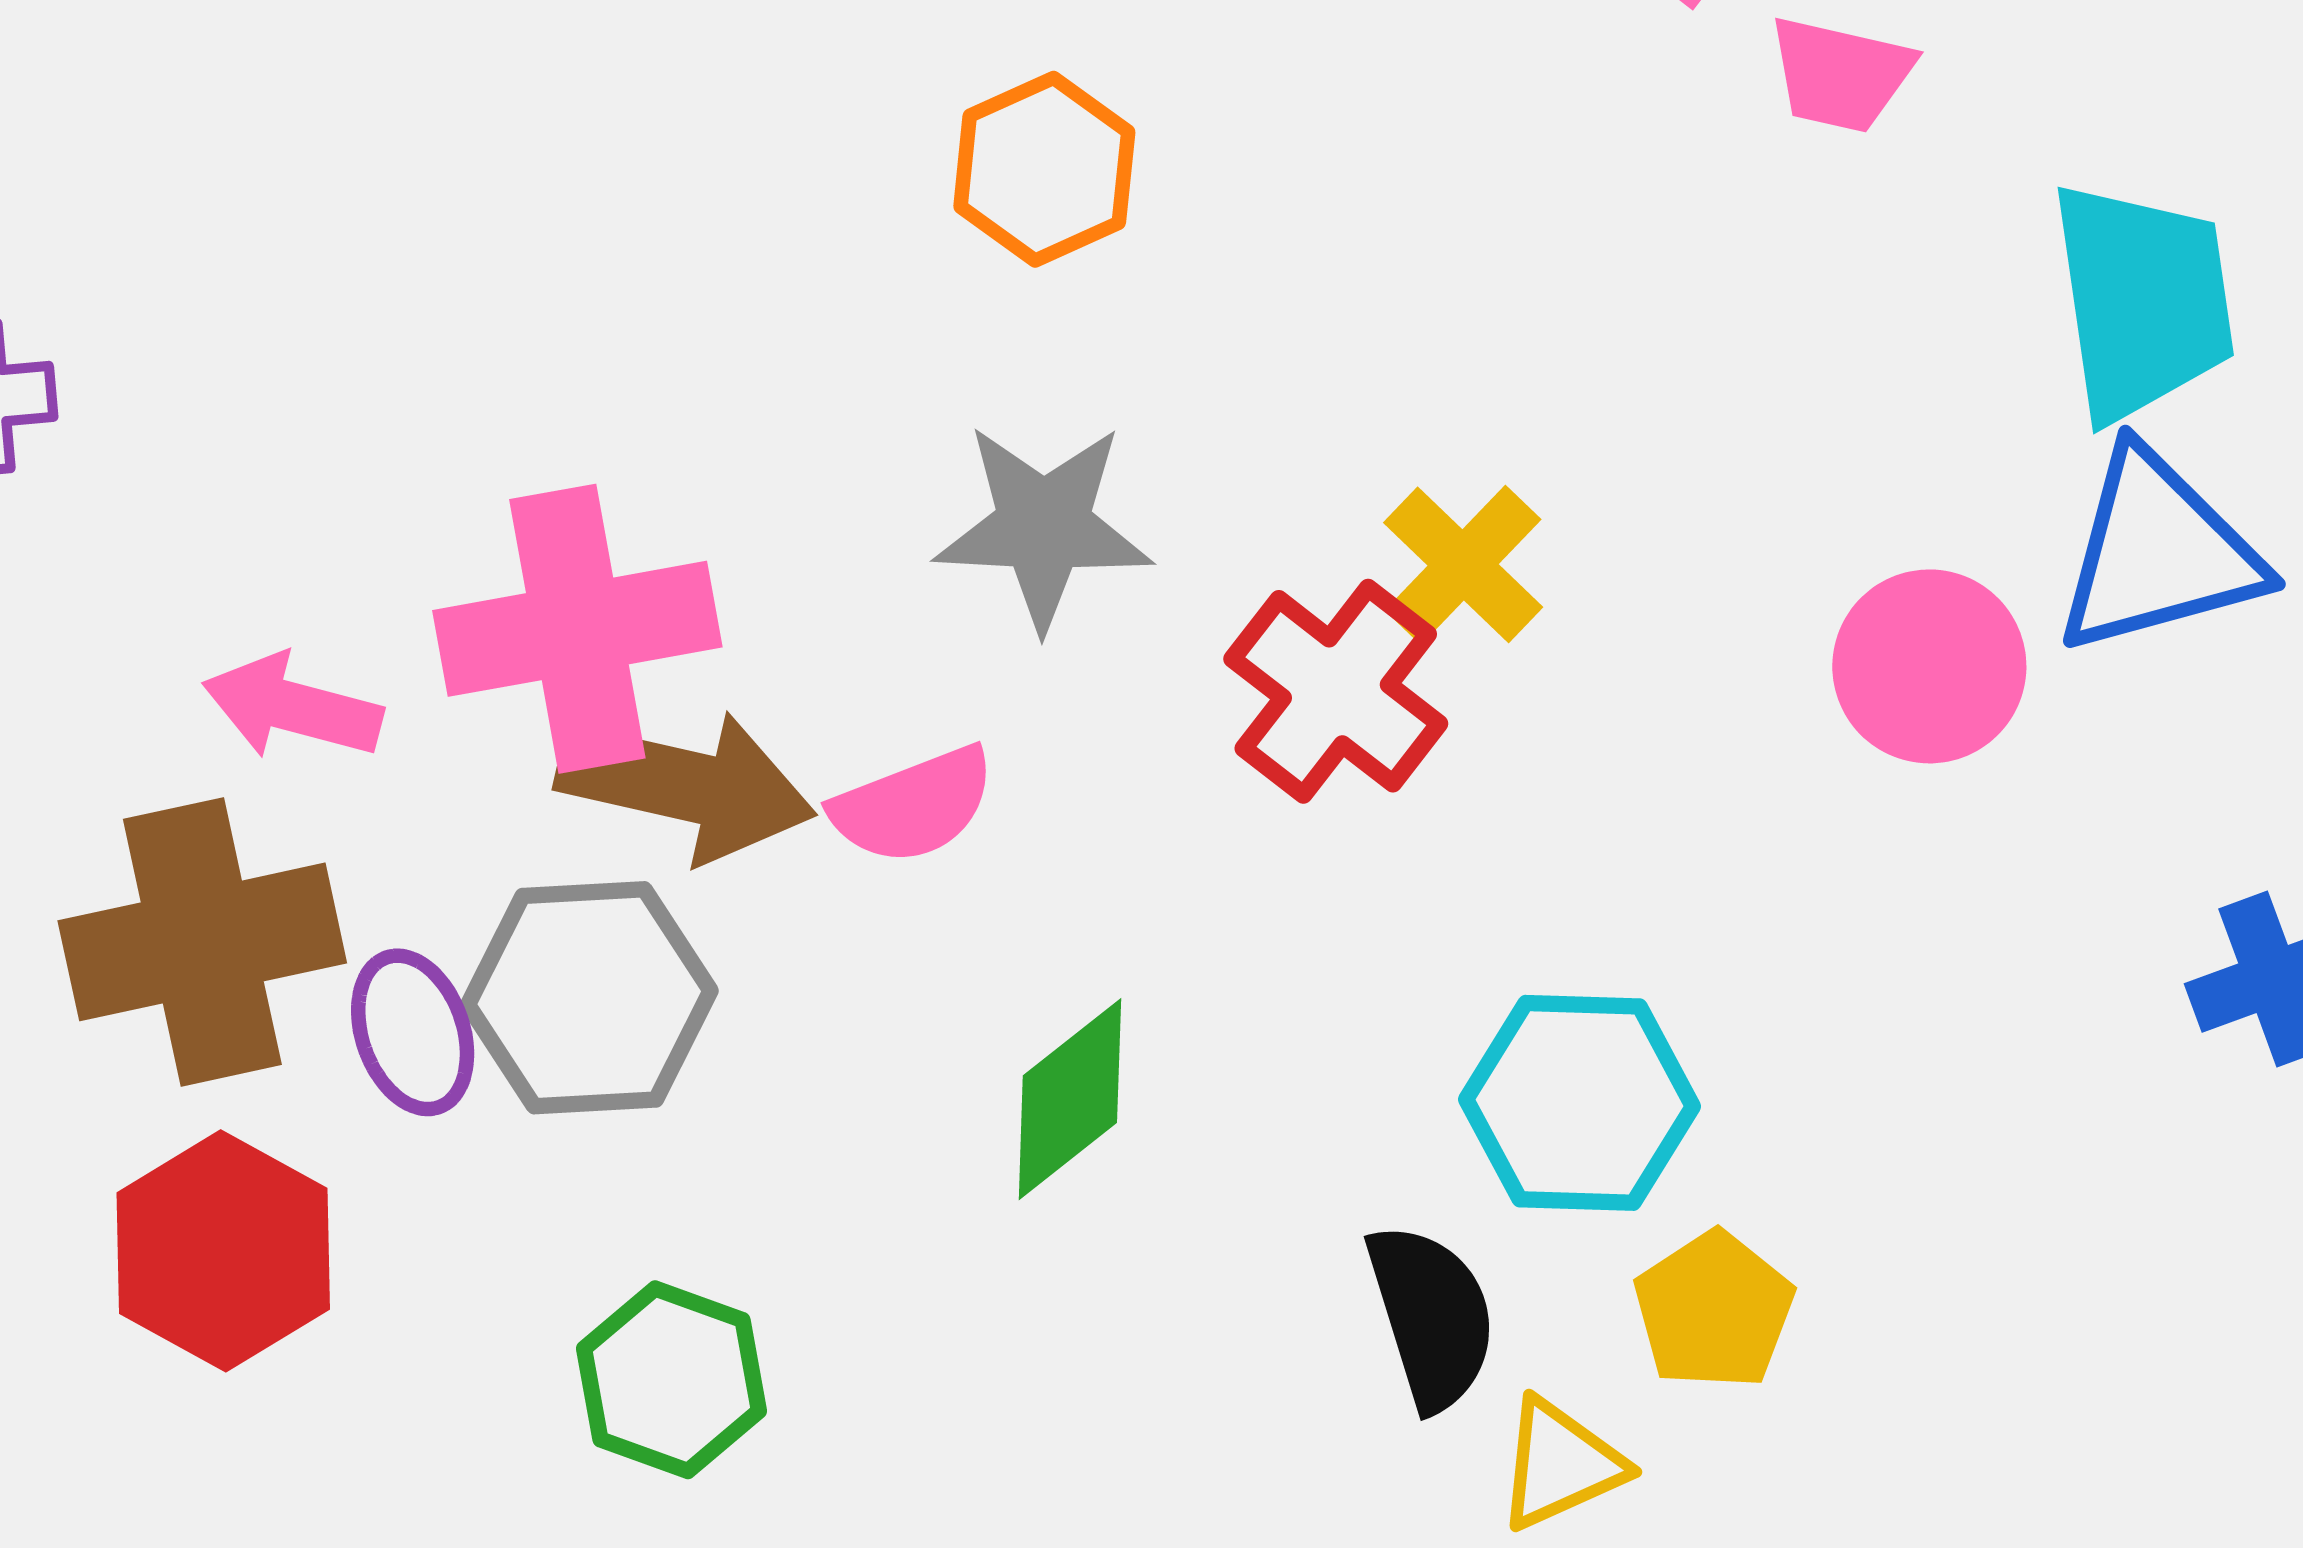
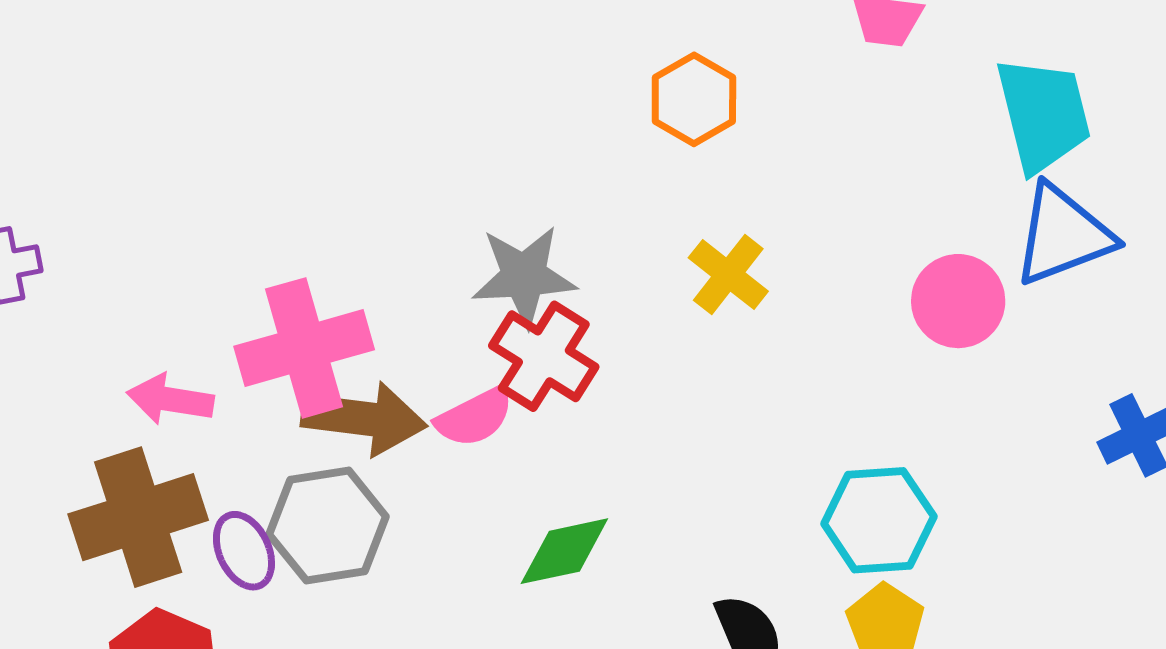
orange hexagon: (1044, 169) -> (694, 99), moved
red cross: (1336, 691) -> (544, 356), moved
green diamond: (1070, 1099) -> (564, 551), turned 32
cyan hexagon: (1580, 1103) -> (879, 520), moved

